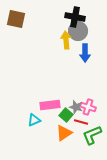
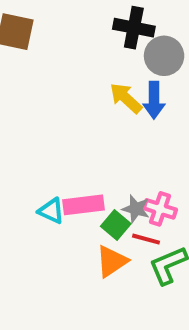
gray circle: (78, 31) -> (164, 56), moved
yellow arrow: (66, 40) -> (126, 98), moved, turned -42
cyan triangle: (34, 120) -> (51, 211), moved, turned 48

